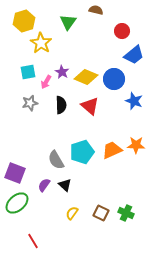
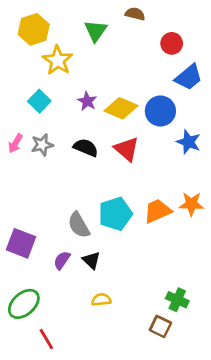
cyan square: (28, 72) -> (39, 101), turned -35
pink arrow: (46, 82) -> (15, 143), moved
black semicircle: (61, 105) -> (86, 148), turned -66
green ellipse: (17, 203) -> (24, 304), moved
yellow semicircle: (72, 213) -> (101, 300), turned 48
brown square: (101, 213) -> (160, 326), moved

